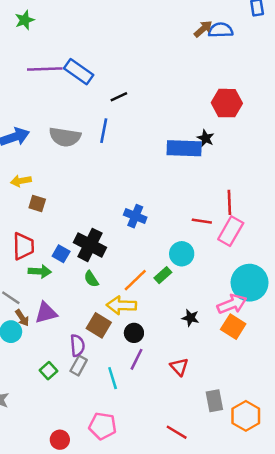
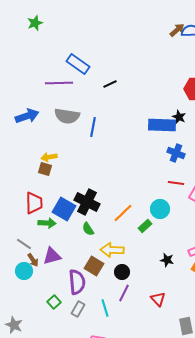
purple line: (45, 69) -> (59, 83), moved
blue line: (104, 131) -> (93, 127), moved
yellow arrow: (21, 181) -> (49, 157), moved
blue cross: (135, 216) -> (176, 153), moved
blue square: (61, 254) -> (64, 209), size x1.6
orange line: (135, 280) -> (123, 213), moved
purple semicircle: (77, 345) -> (77, 282), size x1.4
gray rectangle: (79, 366) -> (78, 309), moved

